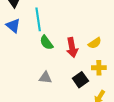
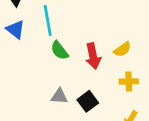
black square: (80, 80) -> (88, 101), moved

